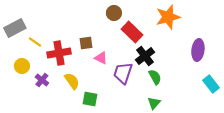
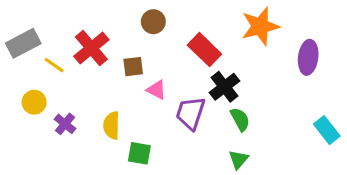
brown circle: (114, 13) -> (153, 22), moved
purple ellipse: (198, 50) -> (308, 57), moved
red cross: (59, 53) -> (91, 48), moved, turned -30
yellow semicircle: (72, 81) -> (111, 125), turned -144

